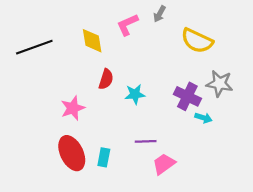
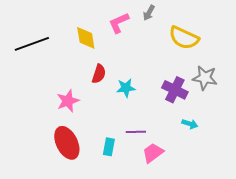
cyan arrow: (203, 118) -> (190, 124), moved
cyan rectangle: (104, 157) -> (109, 147), moved

